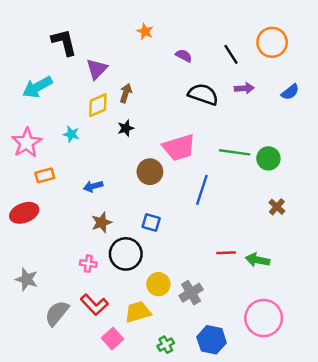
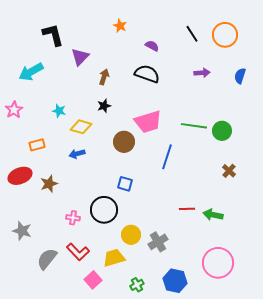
black line: (231, 54) -> (192, 34), moved
blue semicircle: (290, 92) -> (240, 76), turned 147
black semicircle: (203, 94) -> (147, 74), moved
yellow diamond: (98, 105) -> (81, 127), moved, turned 40
pink star: (27, 143) -> (14, 110), moved, size x0.7
brown star: (102, 222) -> (49, 184), moved

